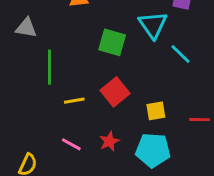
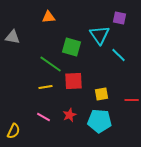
green line: (50, 67) -> (51, 64), moved, turned -55
red square: (115, 92) -> (74, 81), turned 36

